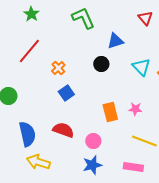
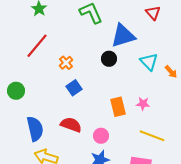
blue triangle: (115, 41) -> (123, 36), size x1.5

